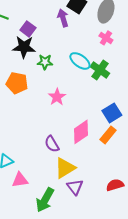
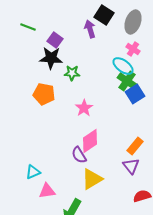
cyan ellipse: (80, 61) -> (123, 66), moved
blue square: (112, 113) -> (135, 94), moved
pink diamond: (81, 132) -> (90, 141), moved
purple triangle: (75, 187) -> (131, 166), moved

